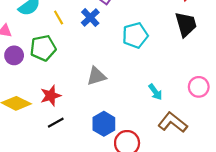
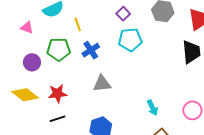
blue cross: (90, 18) -> (91, 50), moved
cyan pentagon: (135, 35) -> (130, 40), moved
purple circle: (14, 55) -> (32, 62), moved

